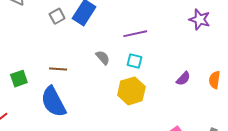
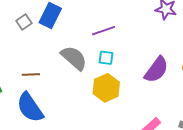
gray semicircle: (103, 58) -> (74, 58), size x1.8
purple semicircle: (183, 79) -> (156, 70), size x1.8

